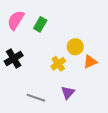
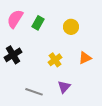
yellow circle: (75, 47) -> (71, 27), moved

